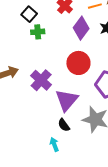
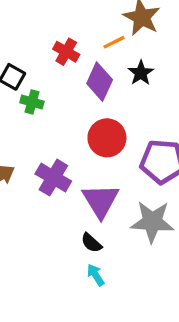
green cross: (38, 32) -> (32, 102), turned 32
black semicircle: (64, 125) -> (91, 243), moved

